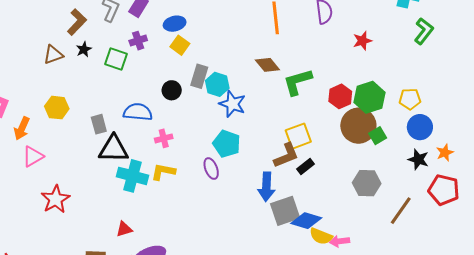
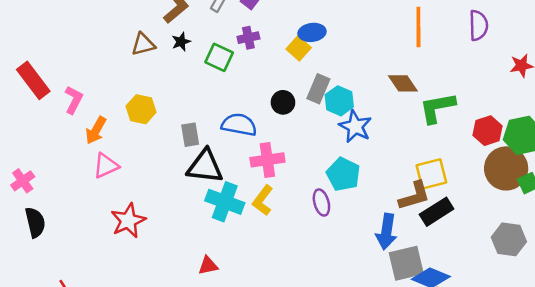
blue ellipse: (175, 24) -> (312, 32), moved
pink cross: (164, 138) -> (267, 160), size x1.5
black rectangle: (305, 166) -> (437, 212), size x1.5
yellow L-shape: (163, 172) -> (263, 200), turned -70

